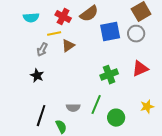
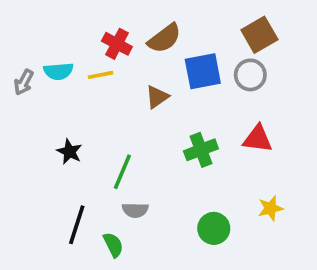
cyan semicircle: (31, 18) -> (58, 71), moved
brown triangle: (68, 46) -> (157, 97), moved
gray arrow: (42, 50) -> (24, 82), moved
red triangle: (140, 69) -> (258, 139), turned 30
green line: (96, 105) -> (122, 172), moved

